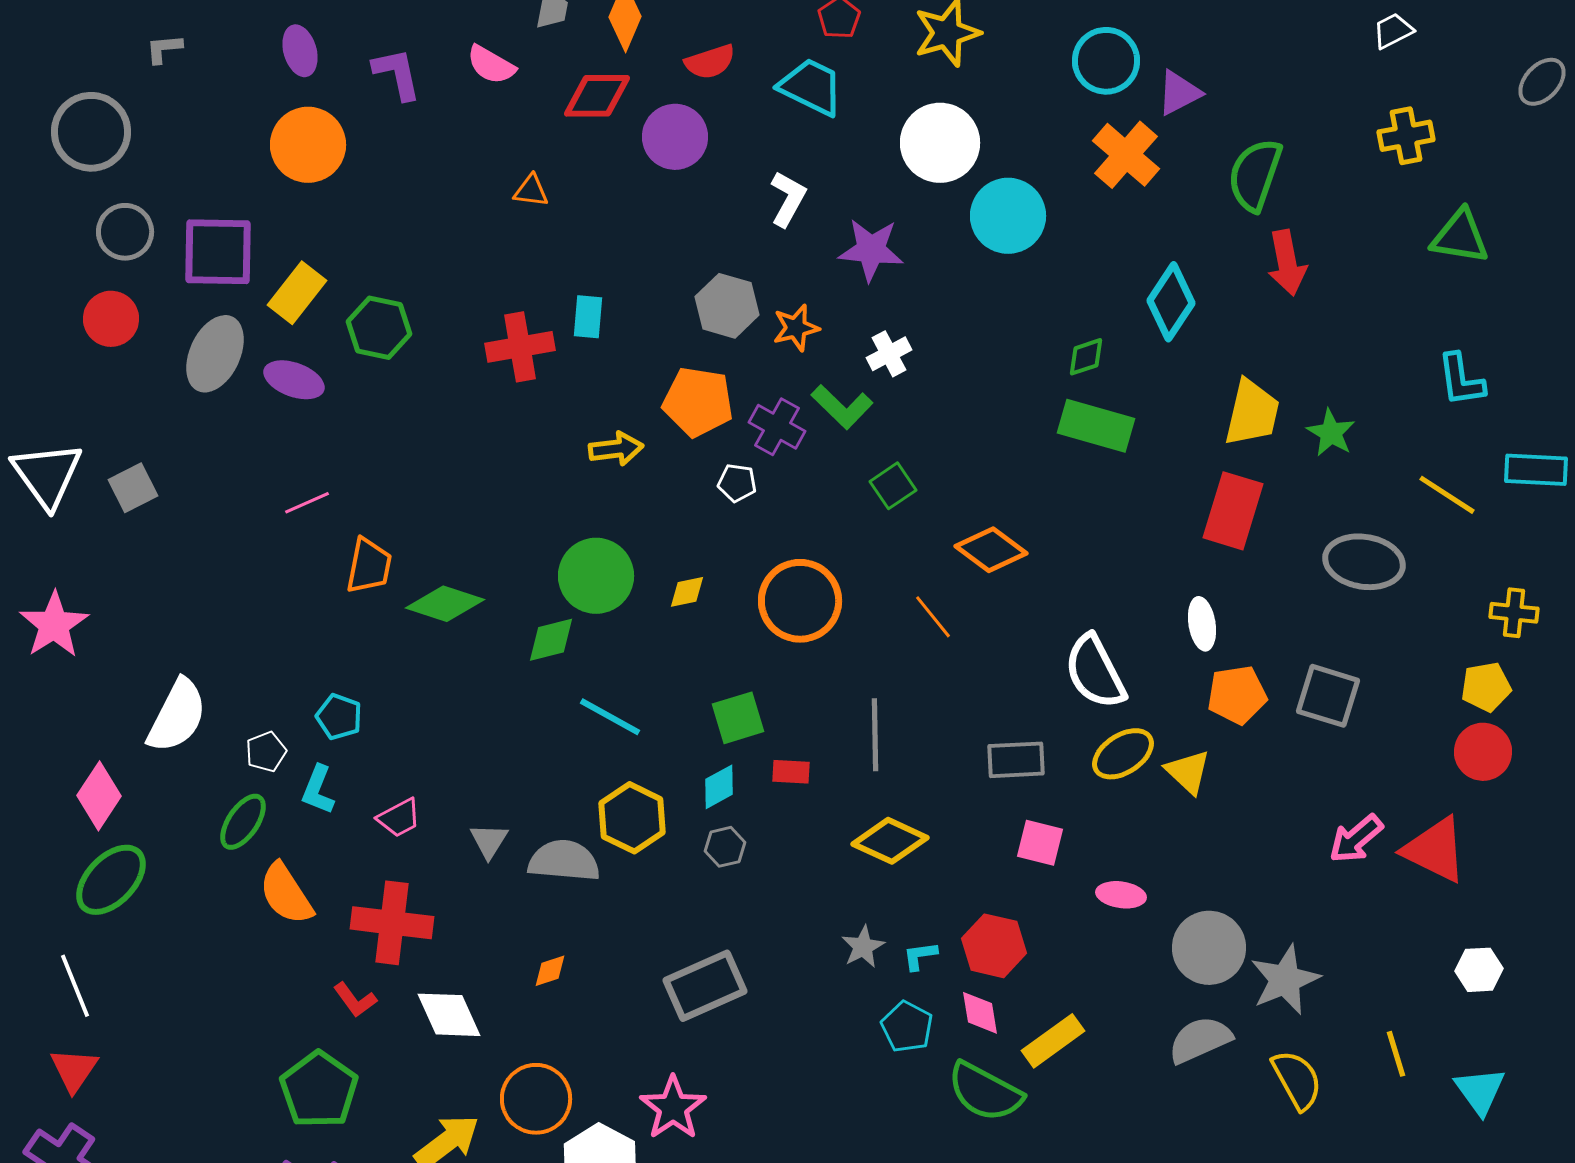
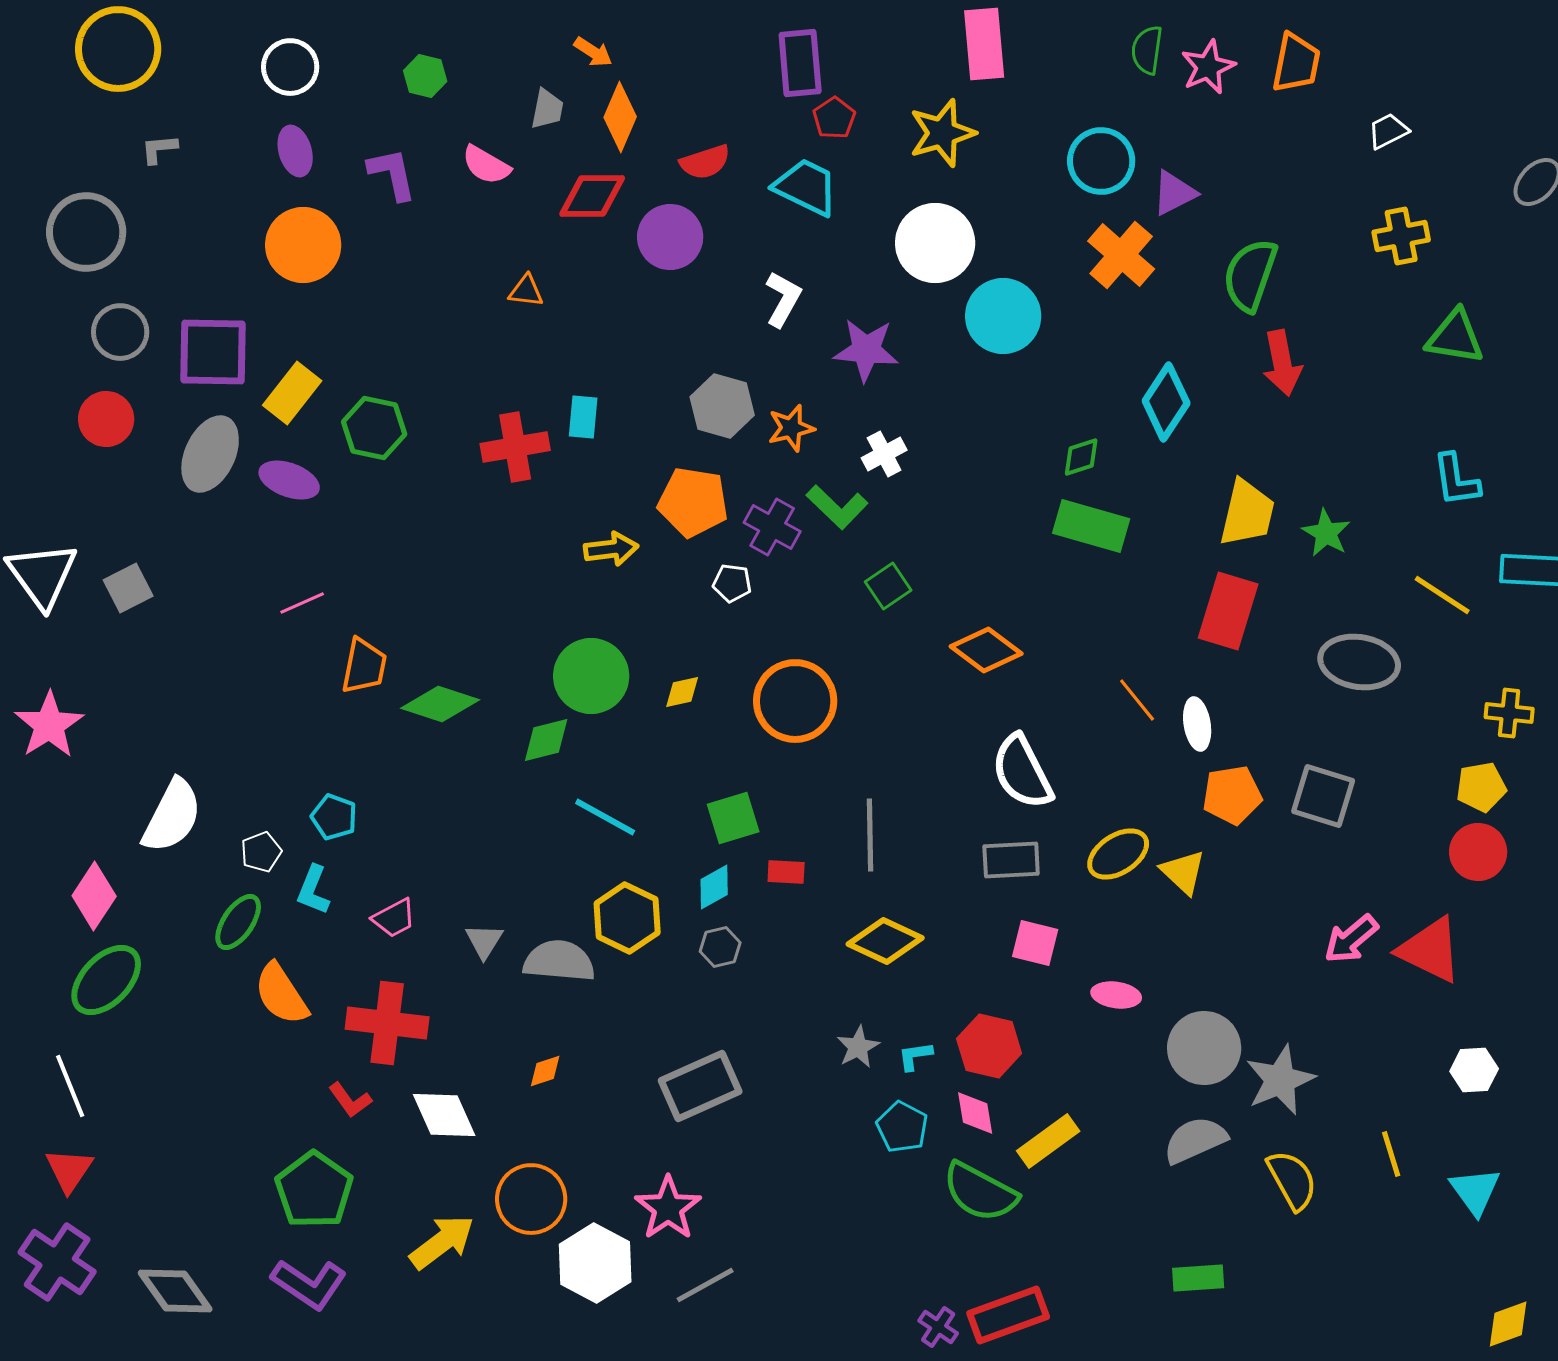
orange line: (933, 617) -> (1137, 700), moved
white semicircle: (1095, 672) -> (1022, 772), moved

